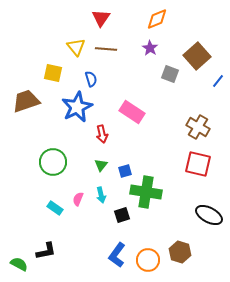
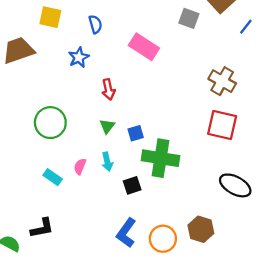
blue star: (77, 107) -> (79, 57), size x0.6
pink rectangle: (132, 112) -> (144, 47), moved

